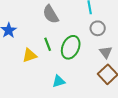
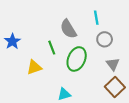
gray semicircle: (51, 14) -> (68, 29), moved
green line: (48, 44) -> (52, 48), moved

